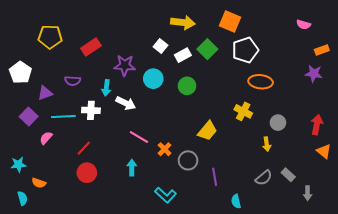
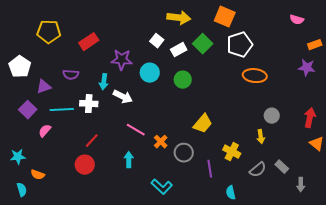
yellow cross: (243, 111) -> (232, 152), moved
red line: (84, 148) -> (92, 141), moved

